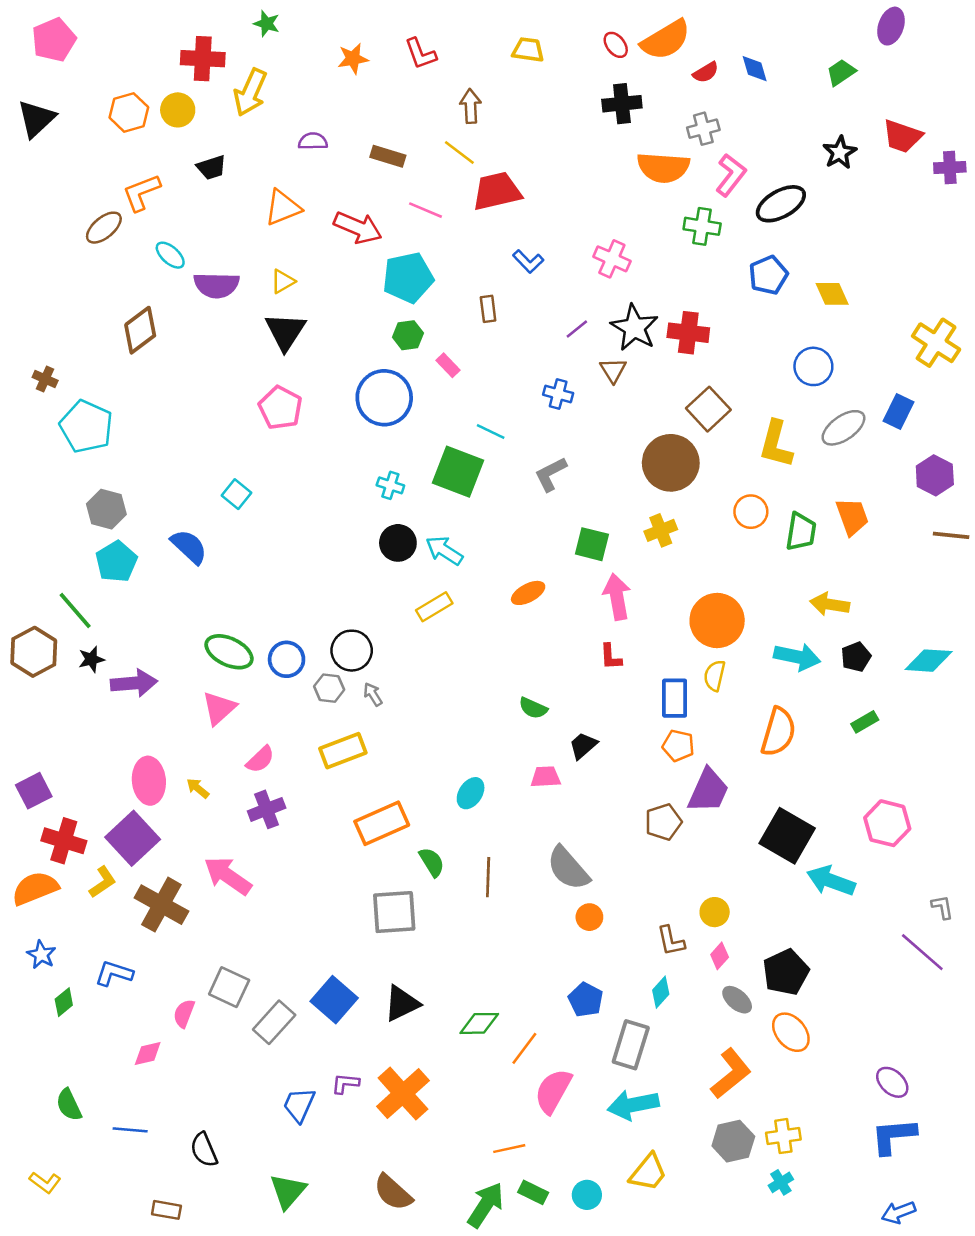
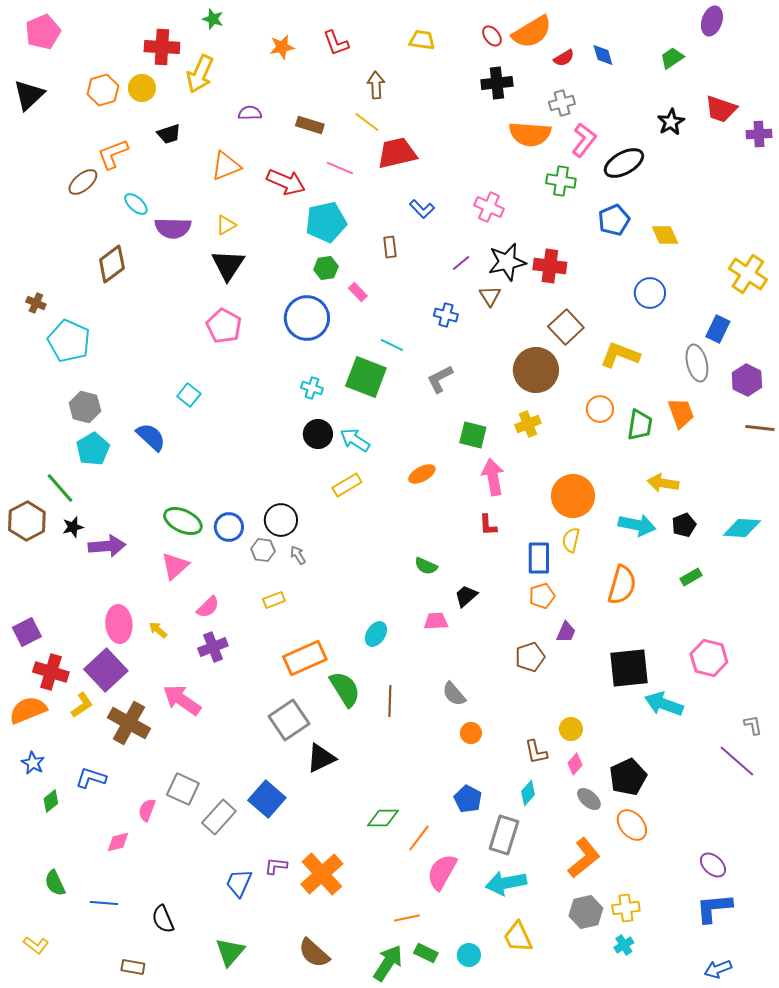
black star: (634, 328) -> (507, 262), turned 30
gray ellipse: (843, 428) -> (697, 363), moved, turned -69
yellow L-shape: (776, 444) -> (620, 355), turned 96
orange pentagon: (678, 746) -> (542, 596), turned -30
yellow rectangle: (343, 751) -> (274, 600), size x0.6
purple trapezoid: (708, 791) -> (566, 632), size x0.6
black square: (787, 836) -> (629, 668), turned -36
green semicircle: (432, 862) -> (345, 689), size x1.5
gray semicircle: (568, 868) -> (454, 694), size x0.7
gray square: (394, 912) -> (289, 720), moved, turned -30
black triangle: (402, 1003) -> (321, 758), moved
yellow trapezoid: (648, 1172) -> (518, 937), turned 116

